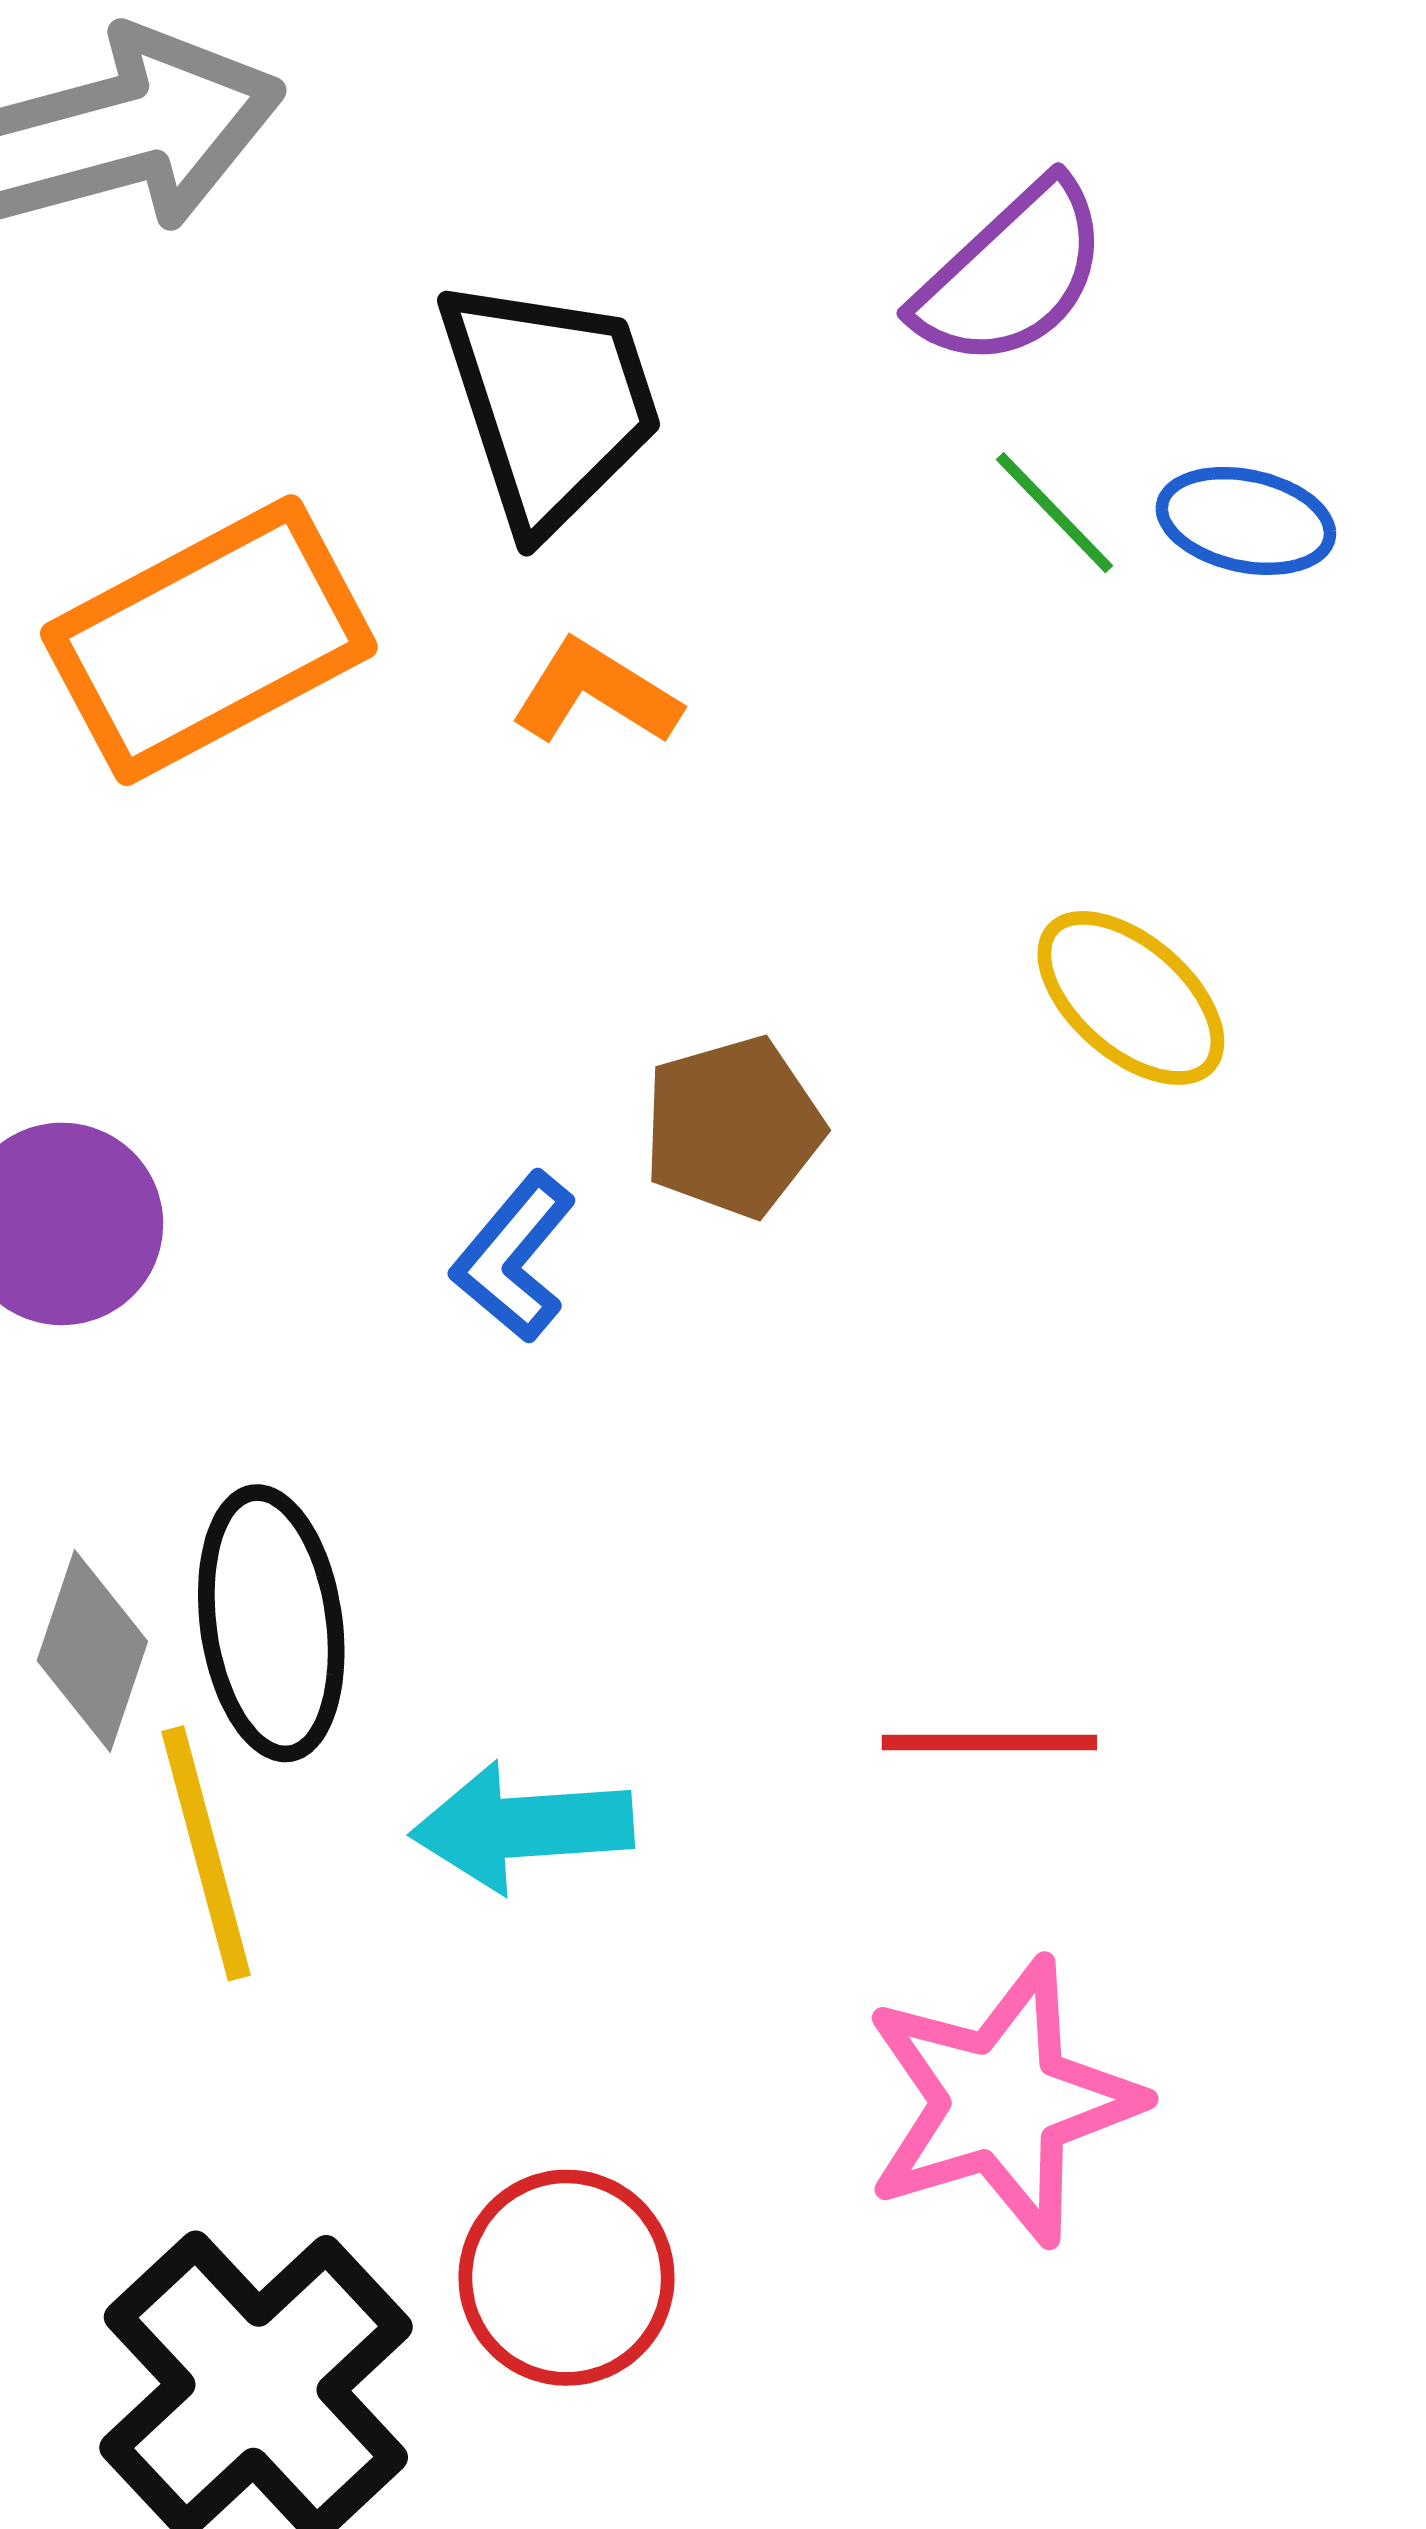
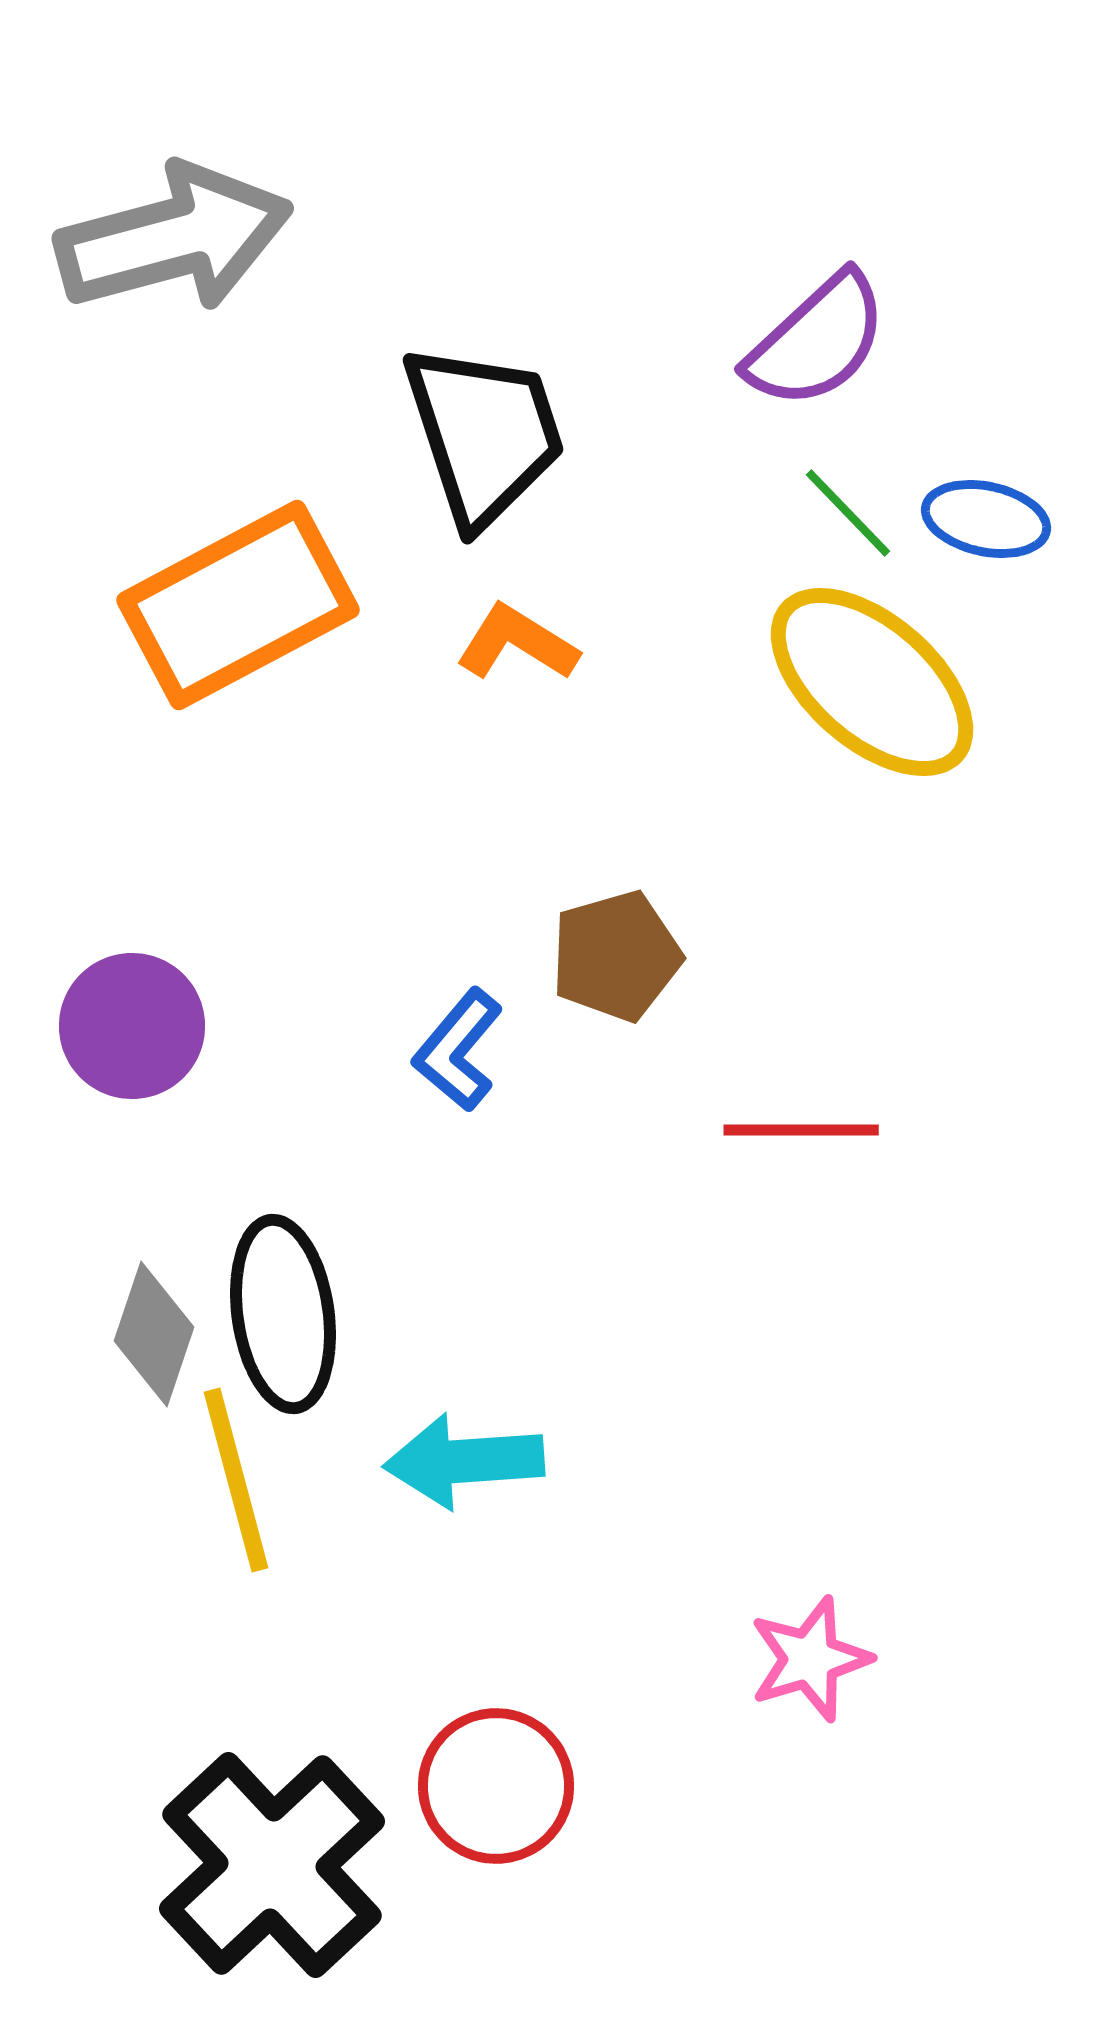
yellow ellipse: (1131, 998) -> (872, 682), moved, size x1.5
red line: (989, 1742) -> (801, 1130), moved
pink star: (1002, 2102) -> (810, 1659), size x0.6

